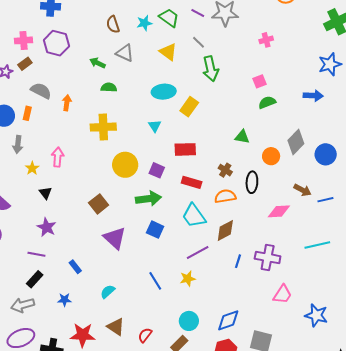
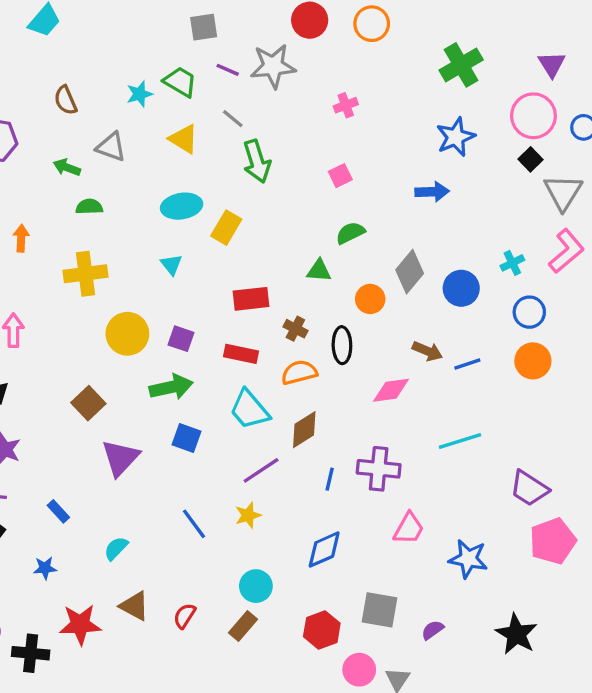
brown semicircle: (113, 24) -> (66, 100), moved
green semicircle: (267, 102) -> (350, 233), moved
red rectangle: (185, 149) -> (251, 299), moved
purple triangle: (115, 238) -> (120, 458), turned 35
blue diamond: (228, 320) -> (324, 549), moved

